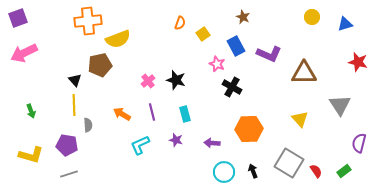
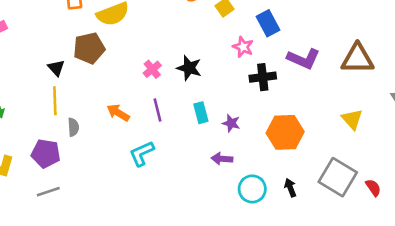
purple L-shape: (269, 54) -> (304, 59), moved
black cross: (232, 87) -> (263, 77), turned -36
purple star: (176, 140) -> (231, 123), moved
purple arrow: (212, 143) -> (222, 159), moved

